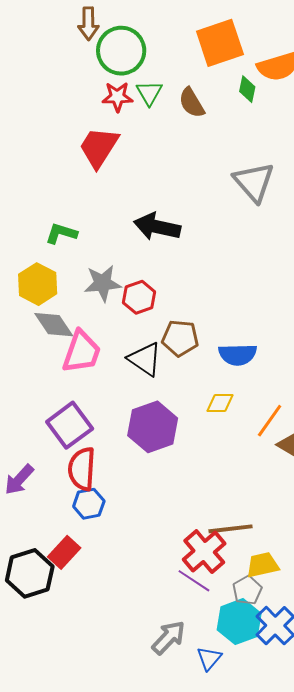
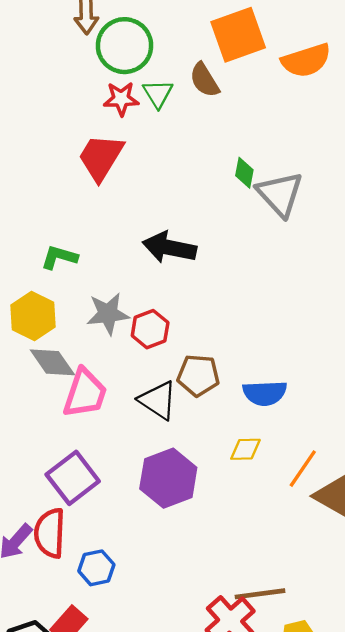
green diamond: (247, 89) -> (244, 173), moved
brown semicircle: (192, 103) -> (204, 80), moved
red semicircle: (82, 469) -> (50, 533), moved

